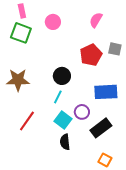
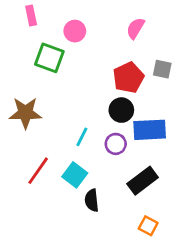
green square: (21, 33) -> (49, 58), moved
black circle: (62, 76) -> (121, 110), moved
purple circle: (82, 112) -> (116, 144), moved
cyan square: (63, 120) -> (75, 175), moved

